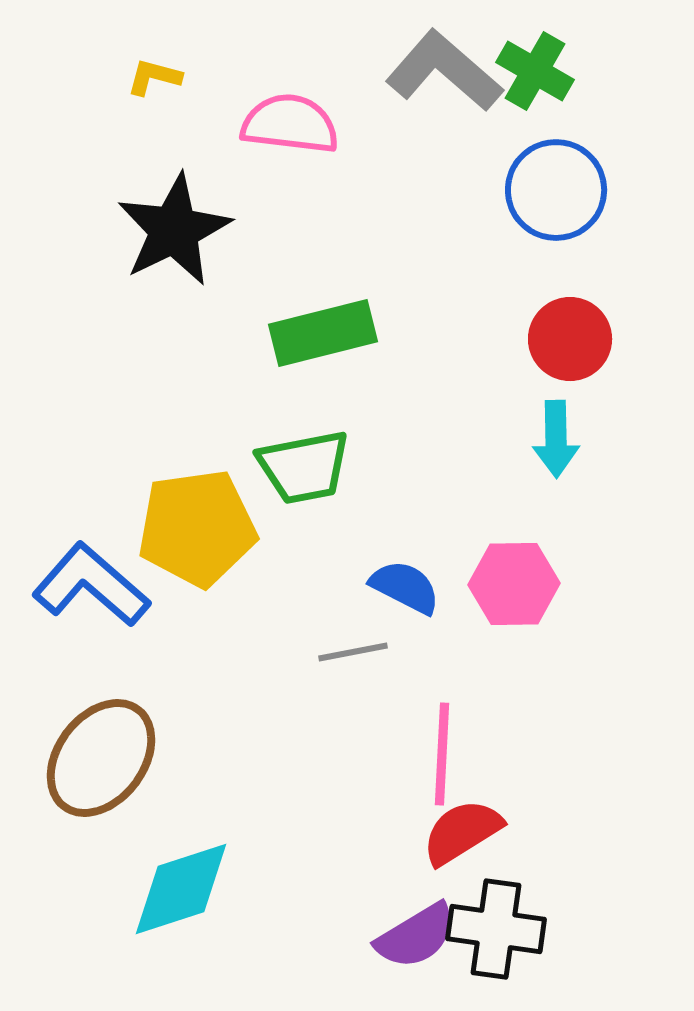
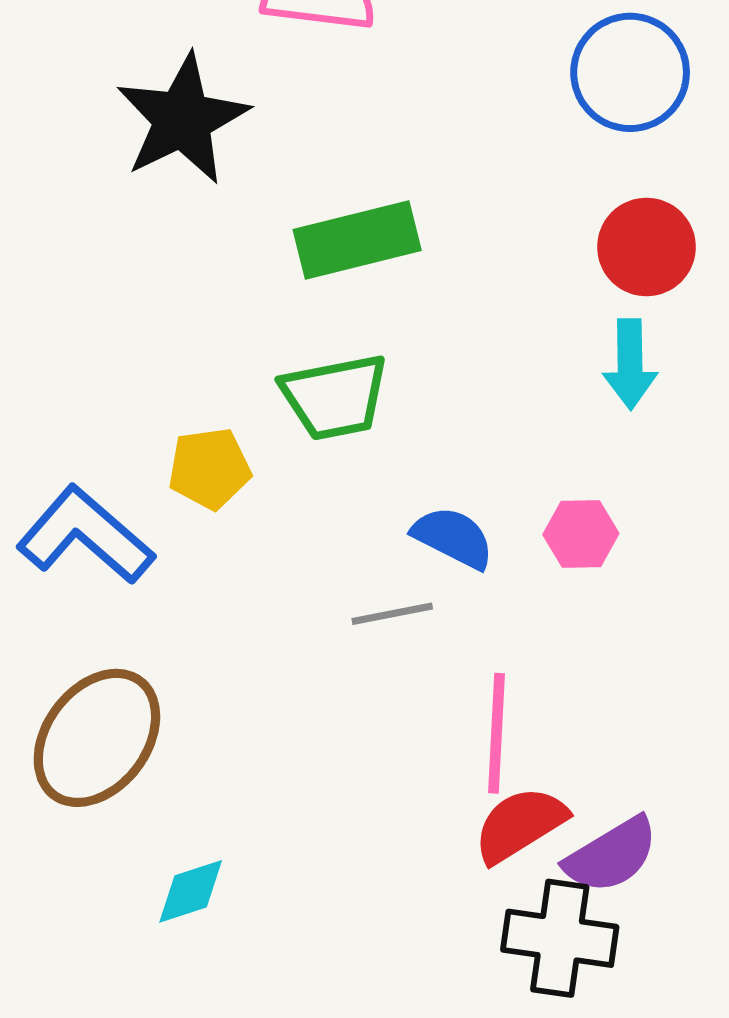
yellow pentagon: (197, 528) -> (209, 468), size x0.6
pink hexagon: (514, 584) -> (581, 534), size x0.7
cyan diamond: (181, 889) -> (191, 891), size x0.6
purple semicircle: (416, 936) -> (611, 855), moved

